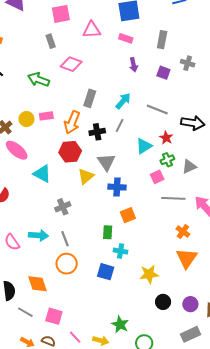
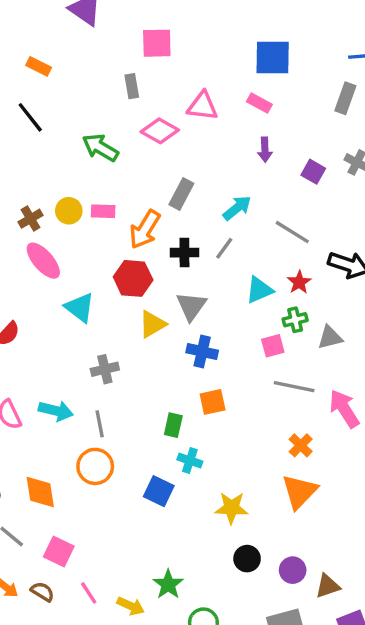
pink triangle: (92, 30) -> (203, 106), moved
gray rectangle: (162, 40) -> (345, 98), moved

